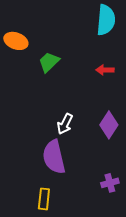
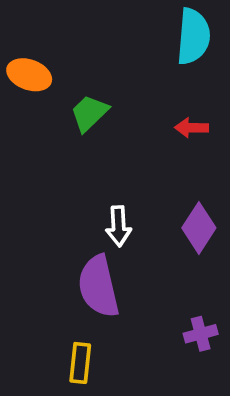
white arrow: (65, 124) -> (119, 226), turned -30

